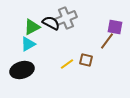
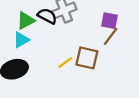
purple square: (115, 27) -> (110, 21), moved
brown square: (86, 60) -> (87, 58), size x1.5

